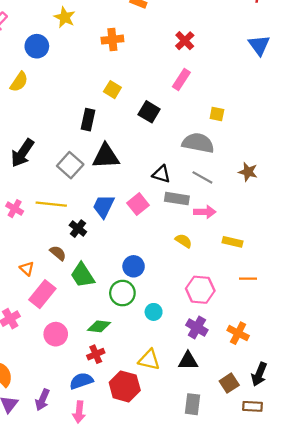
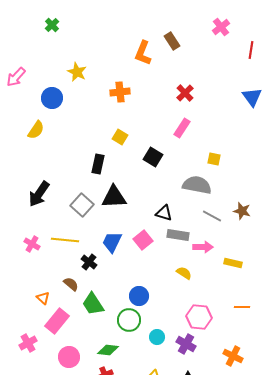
gray line: (202, 177) -> (212, 216), moved
yellow rectangle: (233, 242) -> (233, 263), moved
purple cross: (197, 327) -> (186, 344), moved

